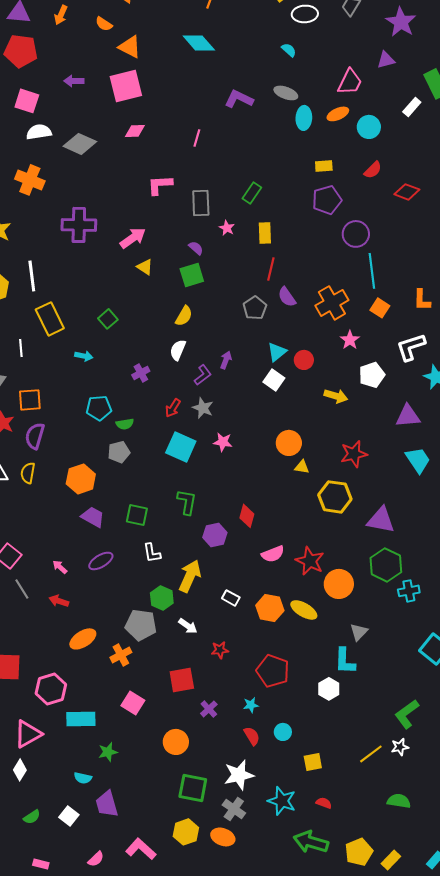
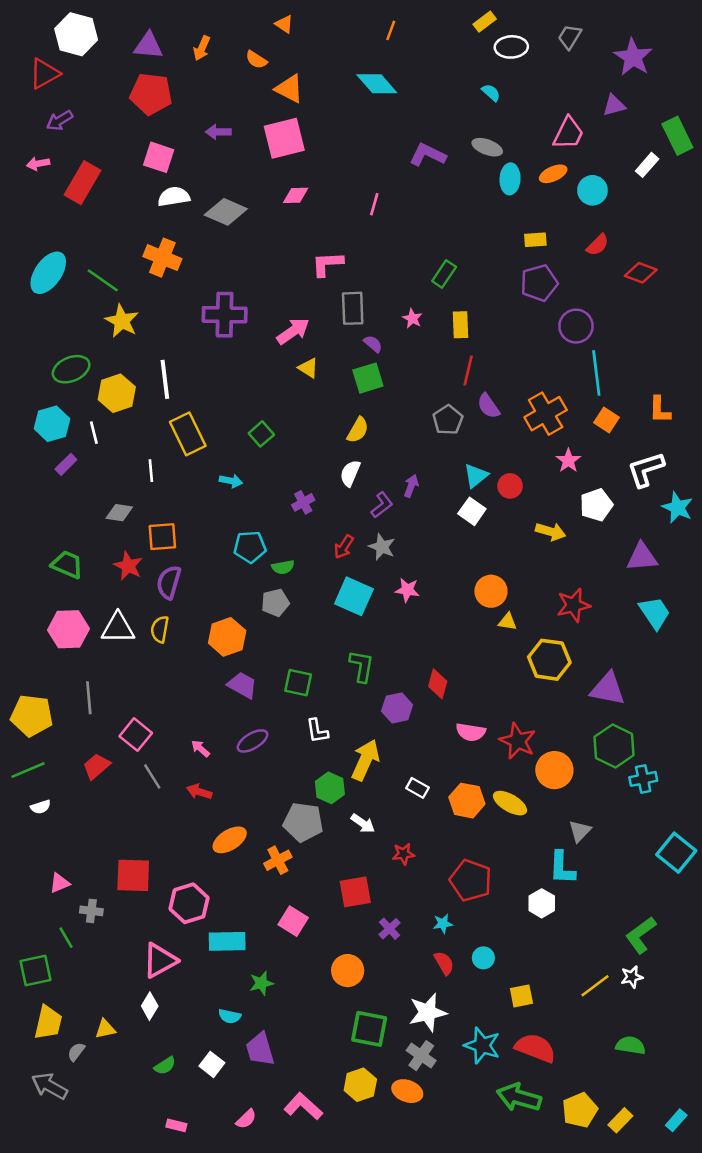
gray rectangle: (201, 203) -> (353, 308), moved
pink semicircle: (273, 554) -> (471, 732), turned 30
red semicircle: (324, 803) -> (535, 1048), size x2.0

